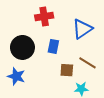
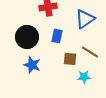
blue star: (16, 76) -> (32, 65), moved

